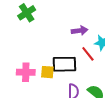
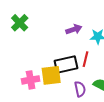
red line: (88, 54) -> (85, 59), moved, turned 63
yellow square: (47, 72) -> (51, 75), size x1.5

